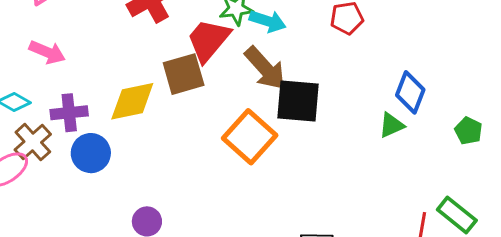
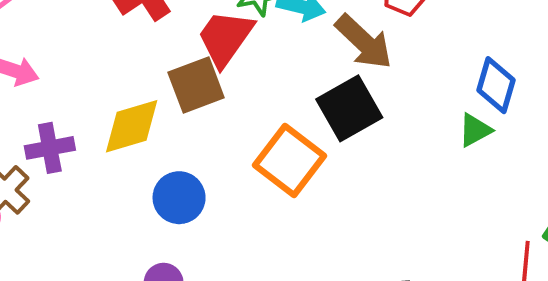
brown arrow: (265, 68) -> (364, 42), moved
black square: (298, 101) -> (349, 108), turned -30
blue circle: (91, 153) -> (179, 198), moved

